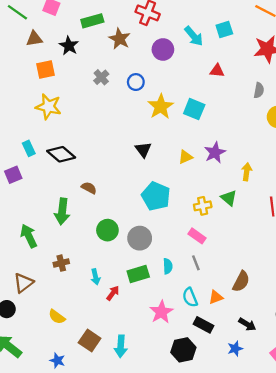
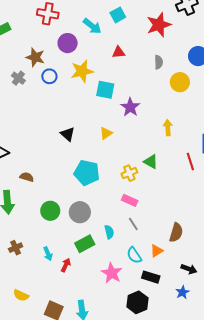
brown star: (120, 39) -> (35, 57), moved
yellow star: (161, 107) -> (82, 71), moved, turned 30
purple star: (215, 153) -> (130, 107), moved
yellow arrow: (247, 172) -> (168, 128), moved

